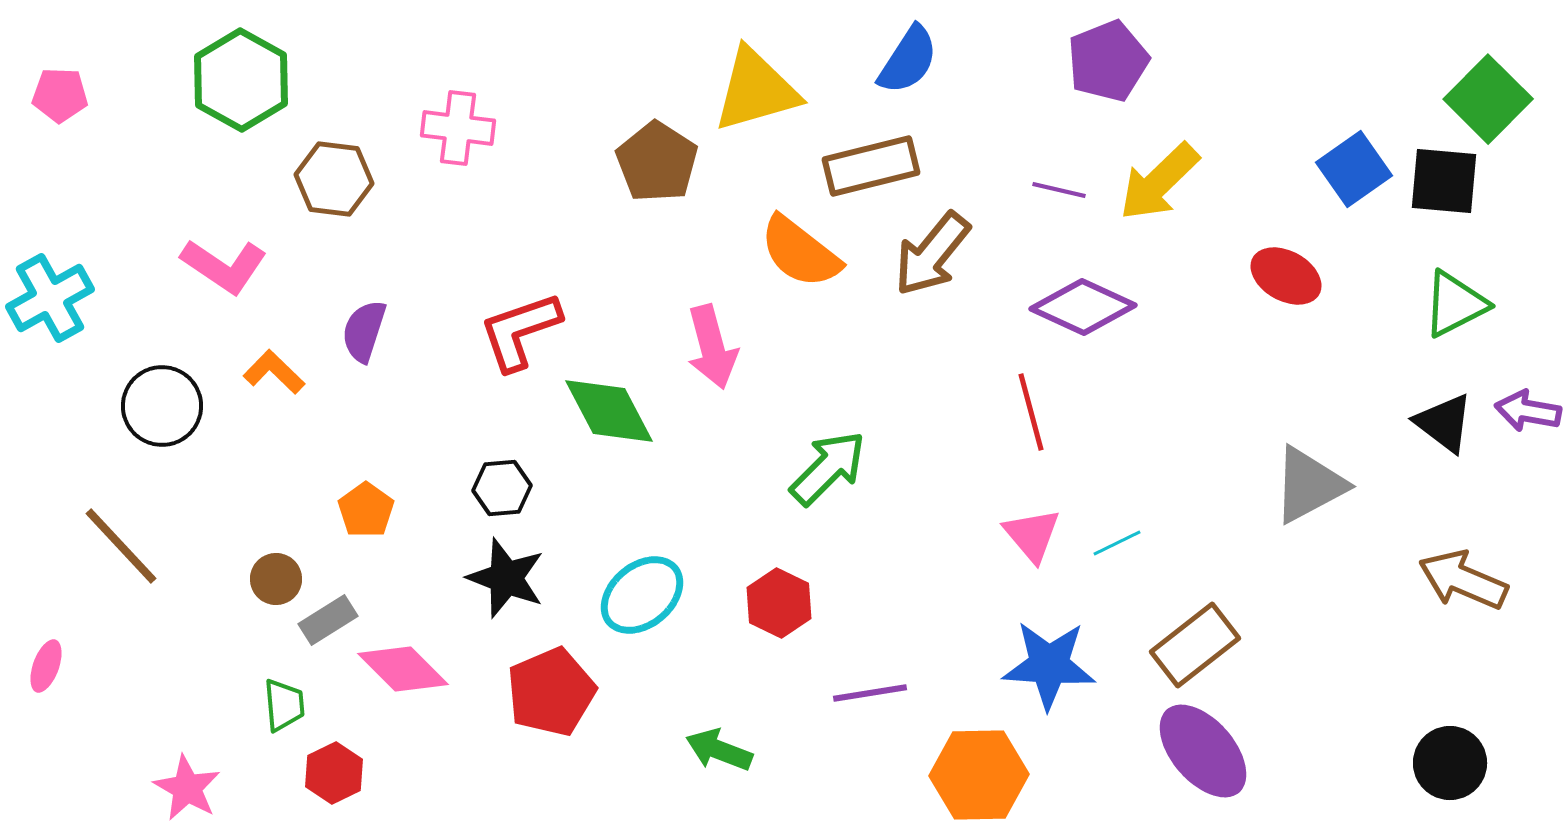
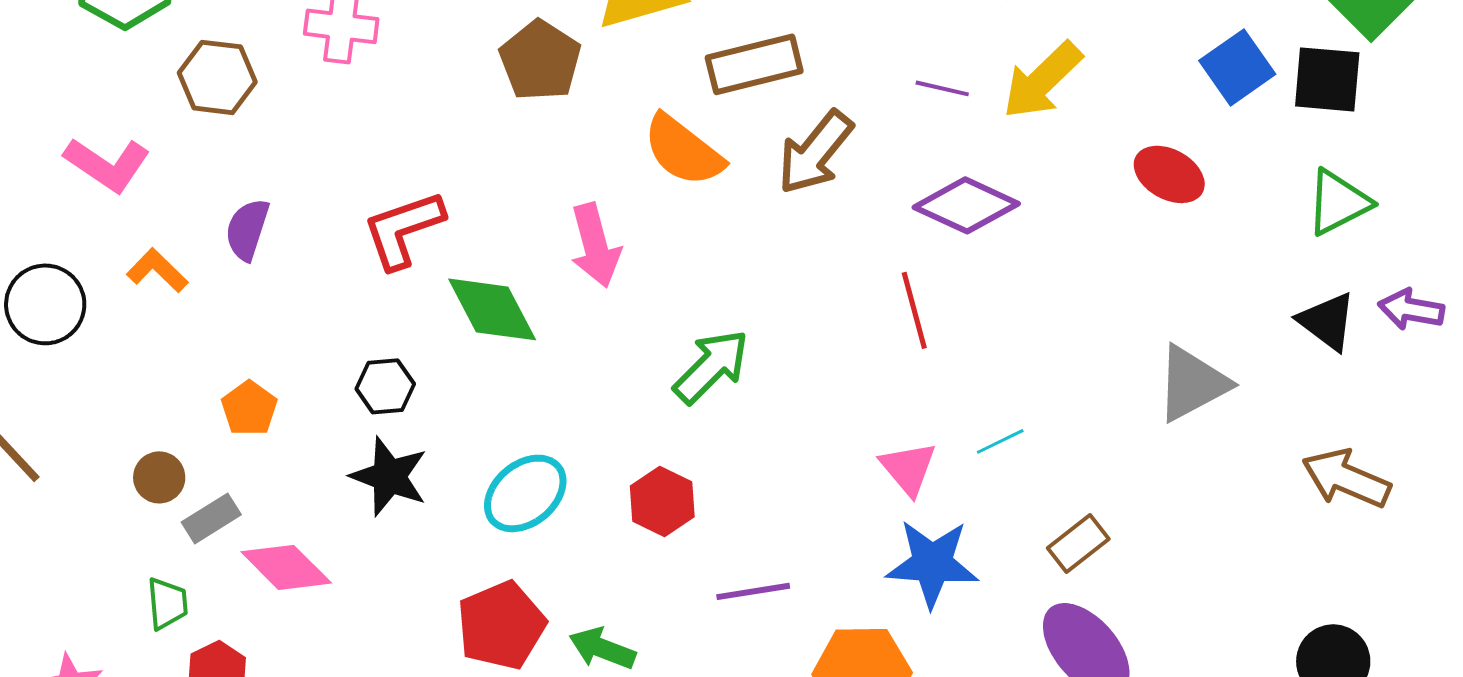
pink triangle: (1032, 535) -> (908, 468), moved
brown rectangle: (1195, 645) -> (1078, 543), size x0.7
red pentagon: (551, 692) -> (501, 625), moved

